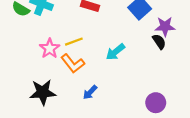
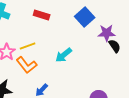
black semicircle: (159, 42) -> (115, 46), moved

